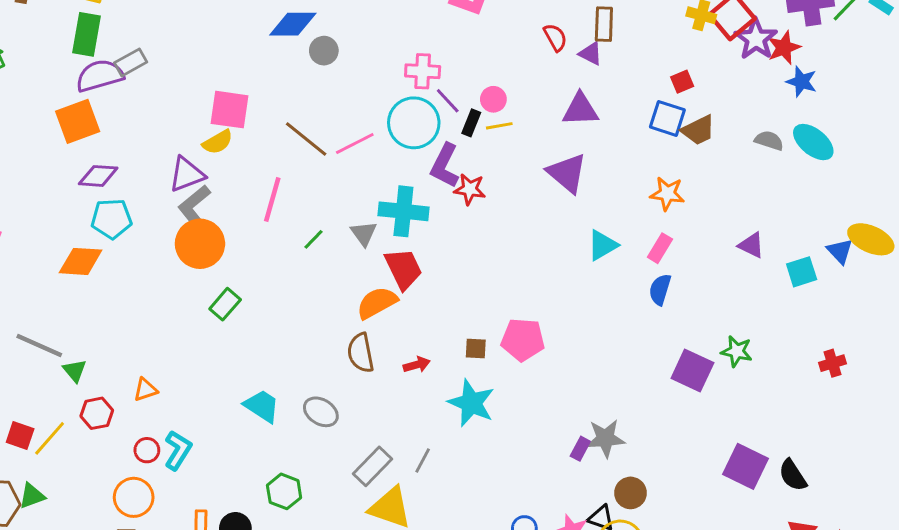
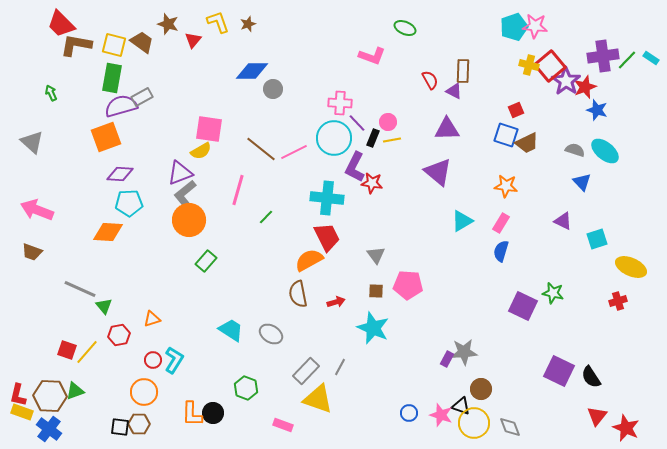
gray triangle: (364, 233) -> (376, 255), moved
yellow ellipse: (871, 239) -> (631, 267), moved
blue triangle: (840, 251) -> (582, 182), moved

